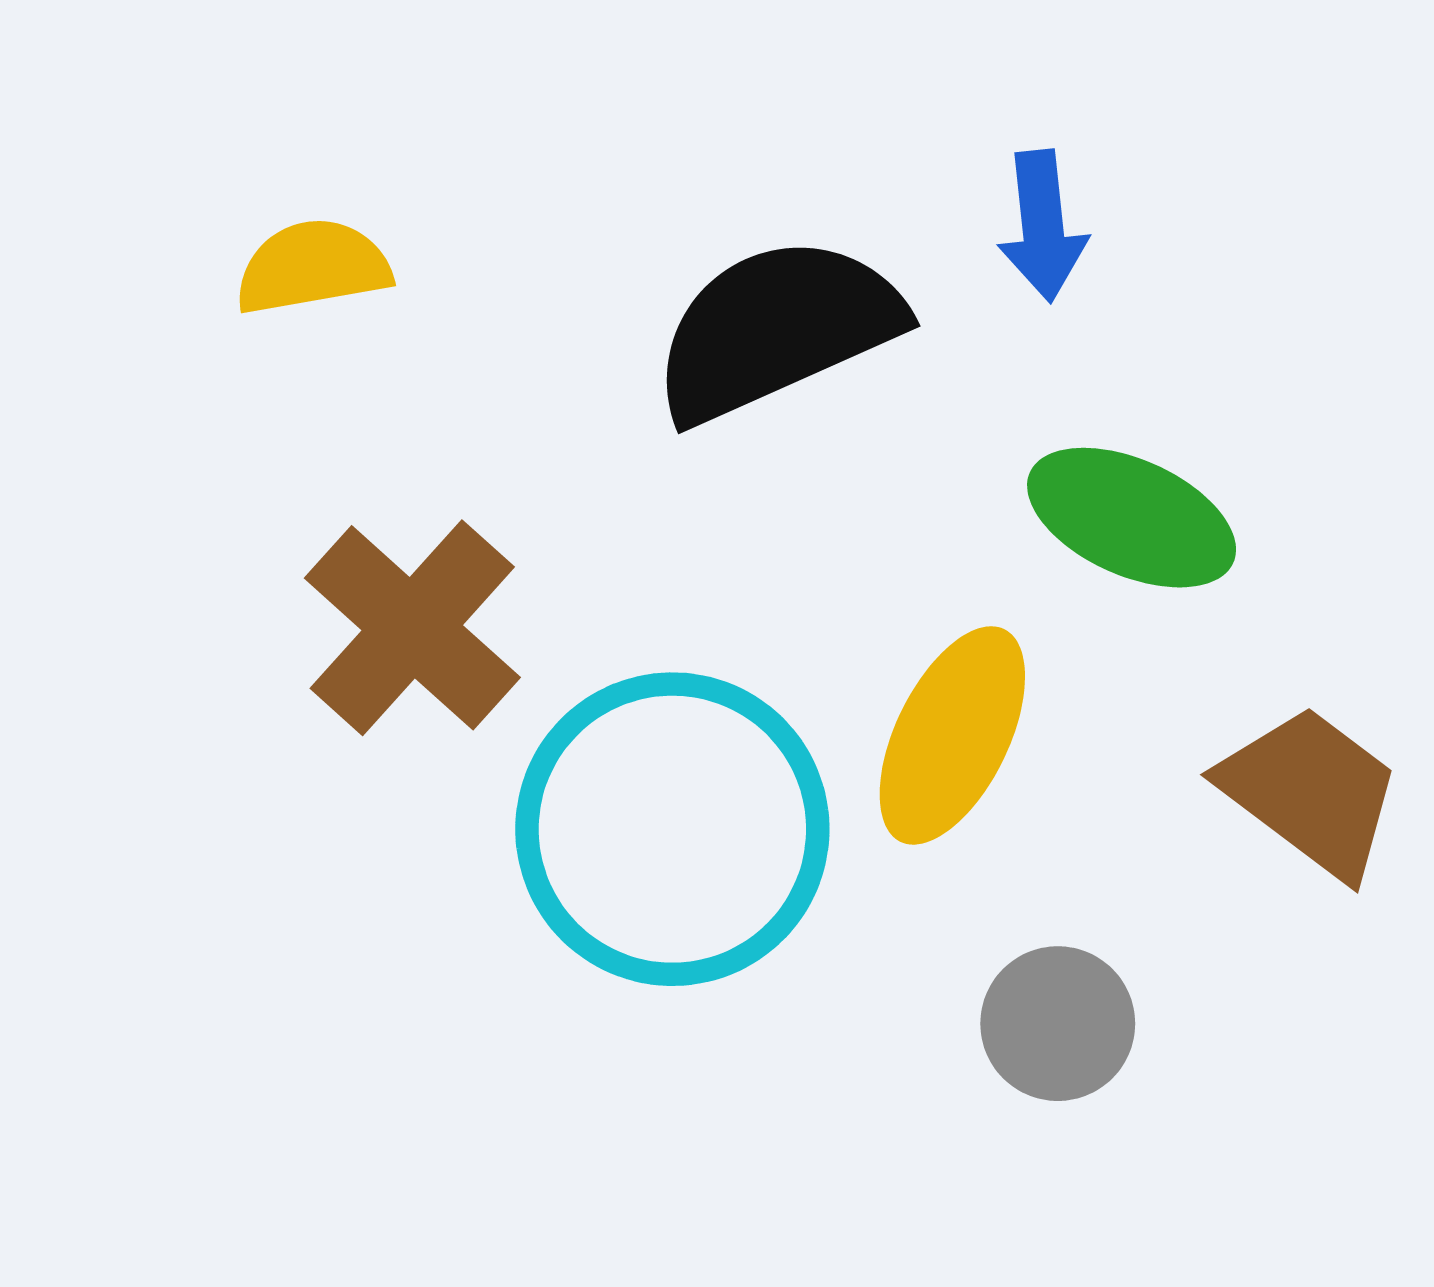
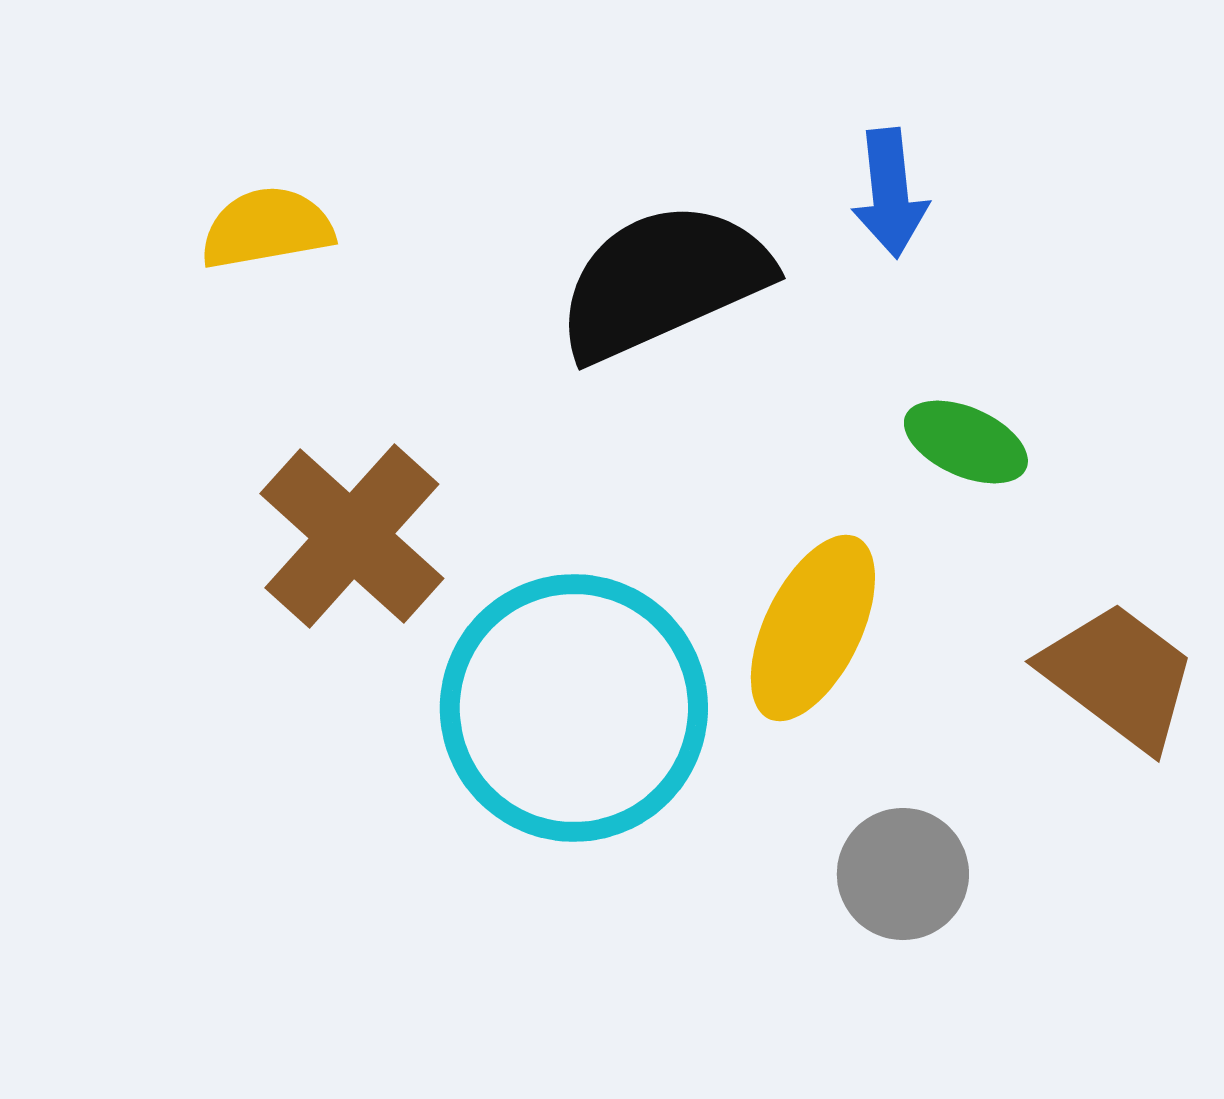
green ellipse: (1132, 518) -> (966, 442), size x0.7

